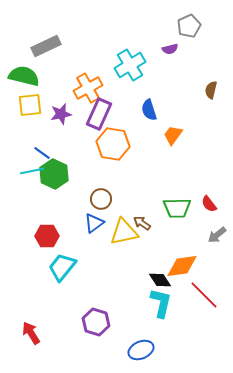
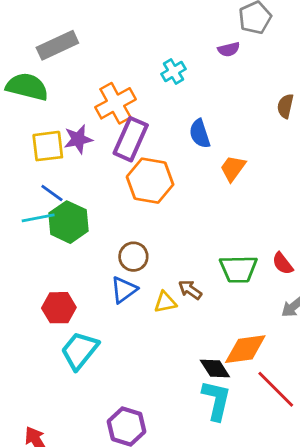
cyan cross: (130, 65) -> (173, 72), size x0.6
yellow square: (30, 105) -> (48, 146), moved
yellow triangle: (124, 232) -> (165, 302), size x0.6

